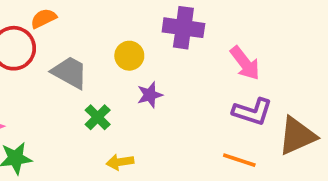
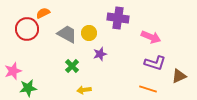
pink arrow: (245, 63) -> (151, 37), turned -30
gray trapezoid: (70, 72) -> (67, 34), moved
brown triangle: (297, 136) -> (179, 76), size x0.7

